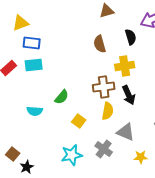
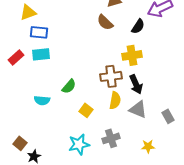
black semicircle: (131, 37) -> (138, 26), turned 49
brown semicircle: (100, 44) -> (105, 22), moved, turned -30
gray triangle: (126, 132) -> (138, 109), moved
gray cross: (104, 149) -> (111, 138), turned 36

